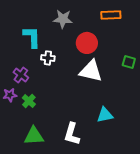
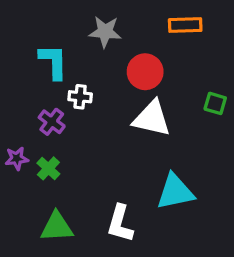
purple cross: (21, 75) -> (52, 122), moved
cyan triangle: (105, 115) -> (175, 192), size x1.4

